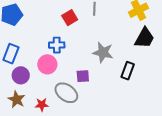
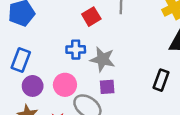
gray star: (103, 52) -> (103, 59), moved
pink circle: (47, 64) -> (65, 85), moved

